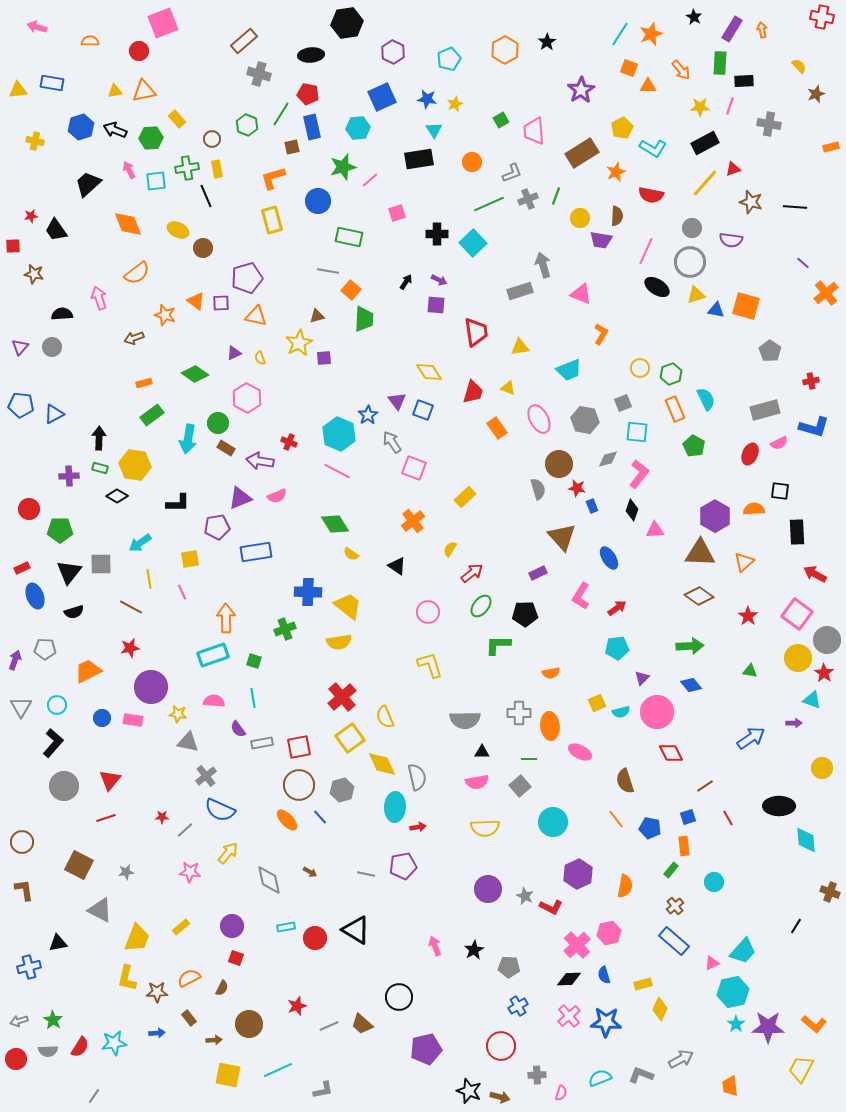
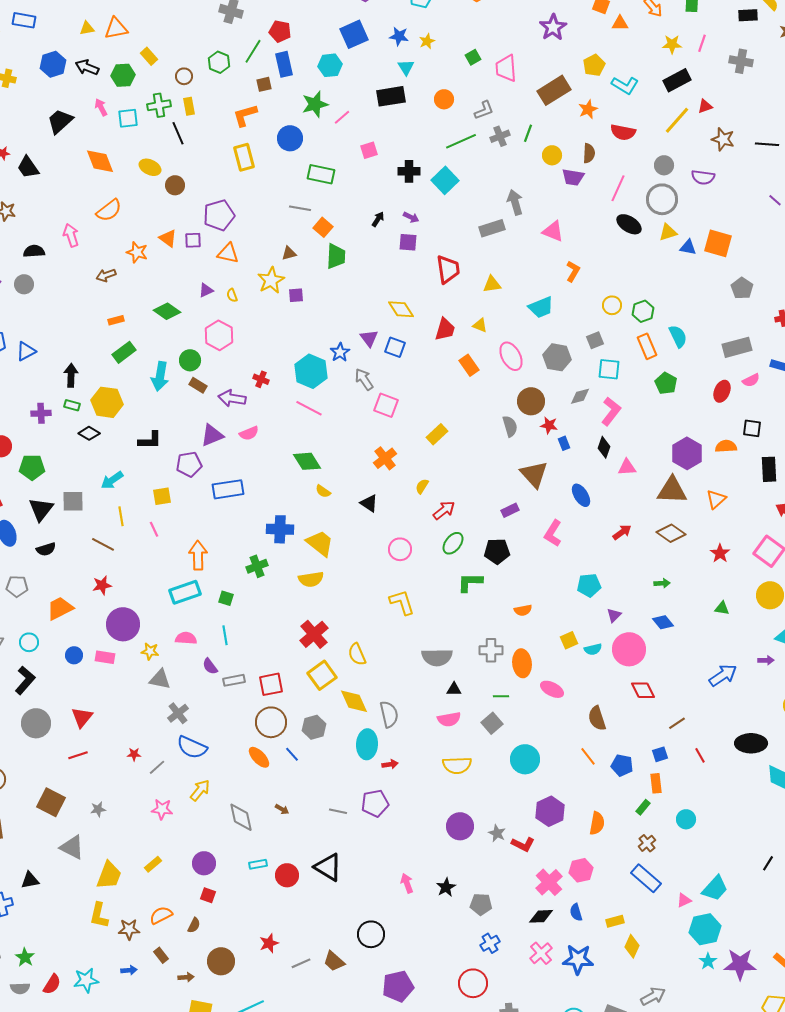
black rectangle: (744, 81) -> (748, 15), moved
red arrow: (617, 608) -> (622, 532), moved
green arrow: (690, 646) -> (662, 583), size x0.6

